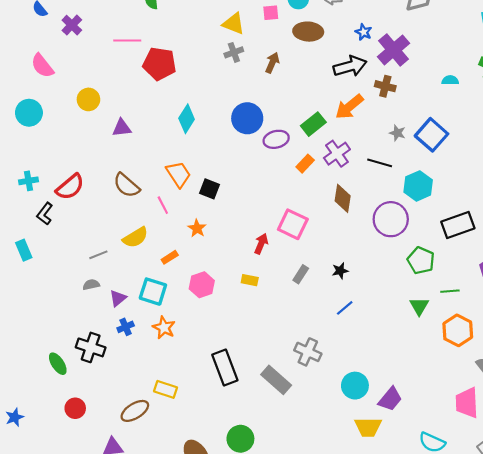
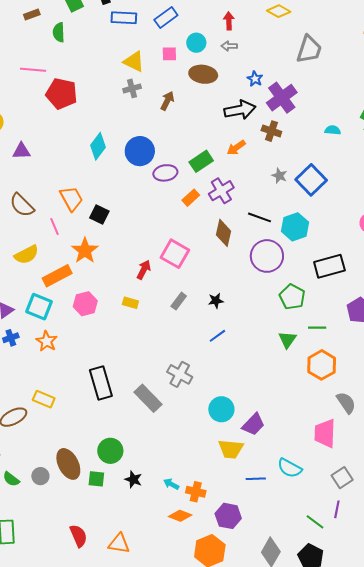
orange arrow: (349, 107) -> (236, 148), size x0.7
cyan diamond: (187, 119) -> (98, 146), moved
black line: (380, 163) -> (260, 217), moved
orange star: (197, 228) -> (85, 251), size x1.5
orange rectangle: (170, 257) -> (57, 276), size x1.8

